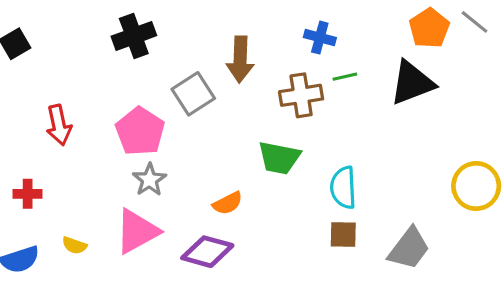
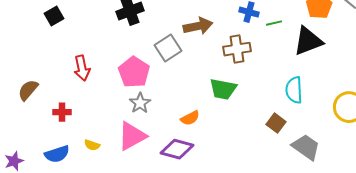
brown arrow: (240, 59) -> (198, 26), turned -104
green line: (345, 77) -> (274, 23), moved
cyan semicircle: (343, 188) -> (294, 90), moved
brown square: (343, 234) -> (276, 123), moved, turned 36
gray trapezoid: (409, 249) -> (306, 147), turned -92

